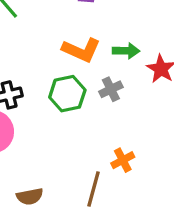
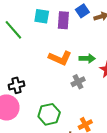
green hexagon: (67, 94) -> (49, 114), moved

